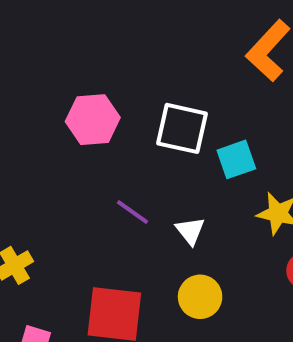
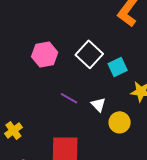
white square: (182, 128) -> (89, 54), turned 36
yellow circle: (200, 297) -> (120, 122), moved

